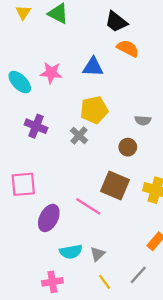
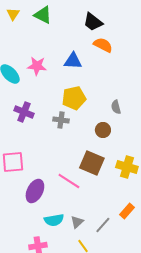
gray semicircle: (143, 120) -> (116, 107), turned 72
gray cross: (79, 136) -> (61, 120), turned -35
gray line: (138, 275) -> (103, 225), moved

